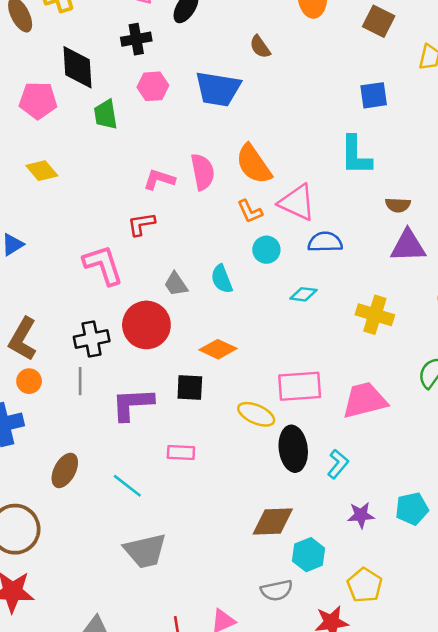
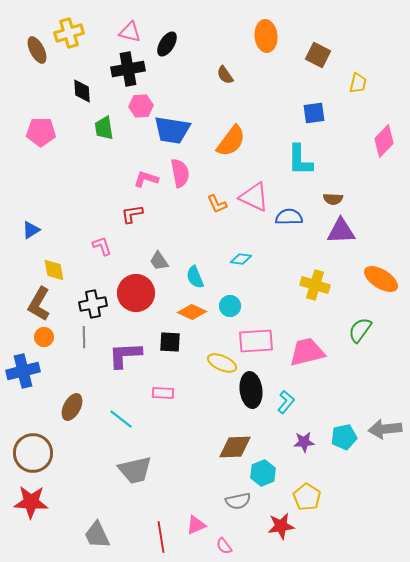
black cross: (136, 39) -> (128, 69), size x1.4
black diamond: (78, 67) -> (82, 91), size x0.7
blue trapezoid: (218, 89) -> (172, 130), moved
pink pentagon: (38, 100) -> (41, 132), moved
orange semicircle: (254, 164) -> (231, 141), moved, turned -108
yellow diamond: (42, 171) -> (54, 270), moved, turned 30
blue semicircle: (325, 242) -> (289, 217), moved
cyan circle: (266, 250) -> (230, 306), moved
pink L-shape: (103, 265) -> (102, 246), size x0.6
cyan semicircle: (222, 279) -> (195, 277), moved
cyan diamond: (303, 294) -> (241, 259), moved

